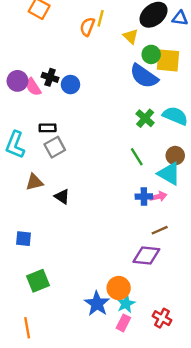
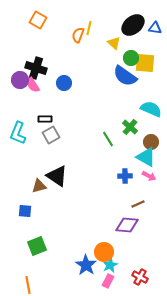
black cross: (50, 77) -> (36, 68), moved, size x1.5
green cross: (145, 118) -> (130, 127), moved
green line: (137, 157) -> (108, 139), moved
brown triangle: (34, 182) -> (39, 186), moved
black triangle: (62, 197) -> (57, 176), size x1.6
pink arrow: (158, 197) -> (149, 176), moved, turned 40

